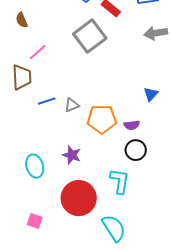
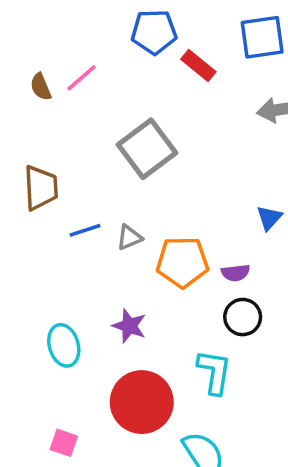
gray square: (90, 36) -> (147, 149), moved
pink line: (38, 52) -> (81, 78), moved

